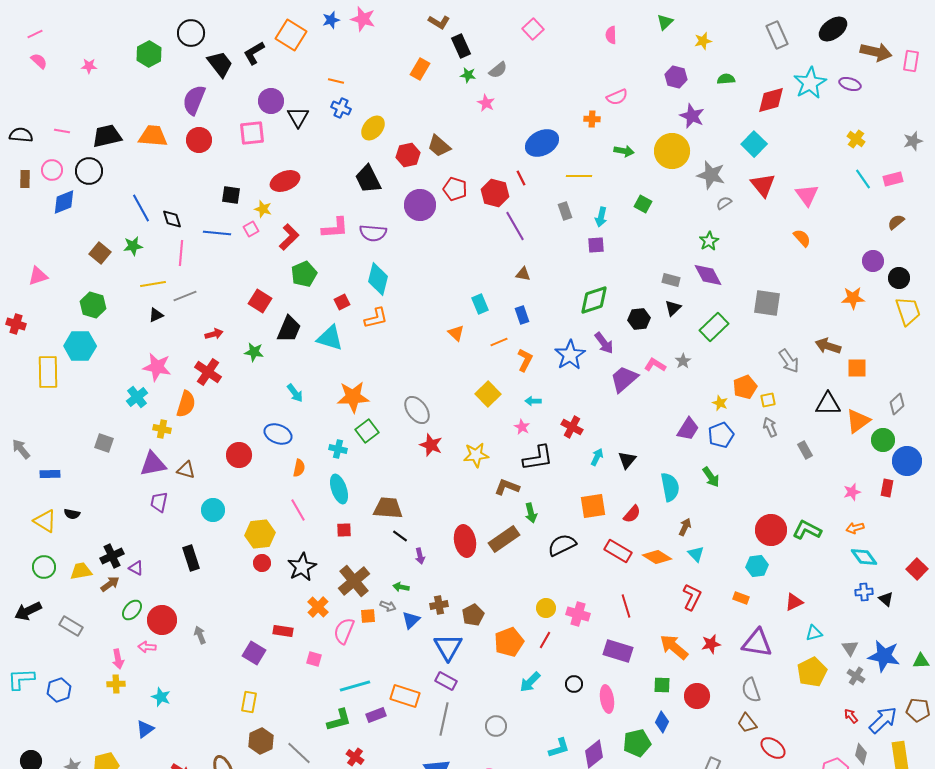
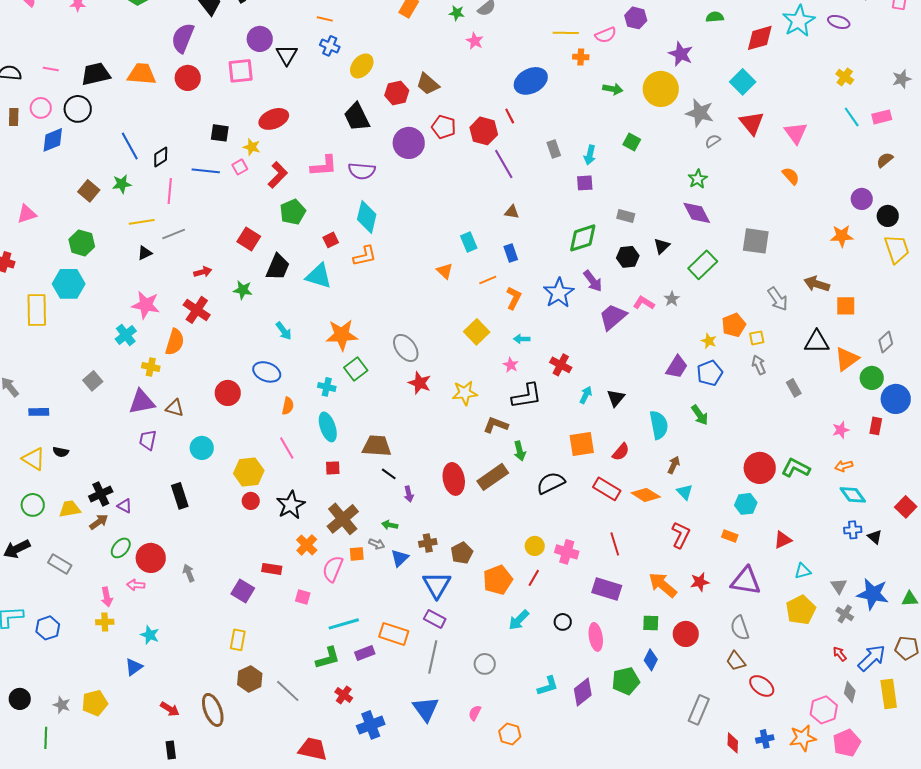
purple hexagon: (676, 77) -> (636, 18), moved
yellow line: (579, 176) -> (566, 33), moved
black diamond: (172, 219) -> (161, 157), turned 75
gray rectangle: (671, 280) -> (626, 216), moved
gray square: (104, 443) -> (93, 381), turned 30

